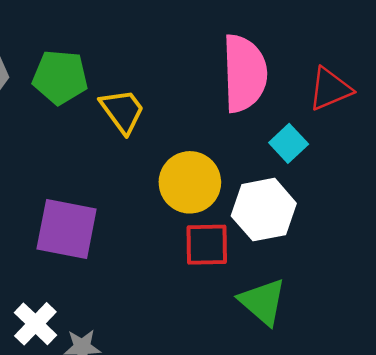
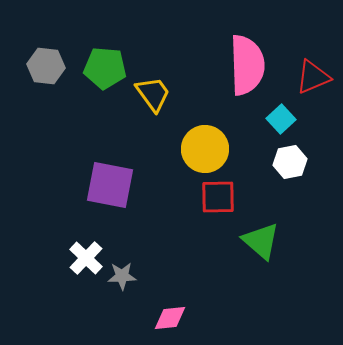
white hexagon: (264, 210) -> (290, 162), moved, size x0.7

